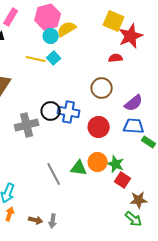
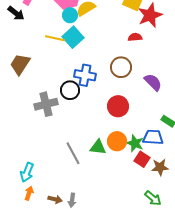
cyan square: (54, 58) -> (73, 37), size x1.5
purple semicircle: (134, 103) -> (153, 82), turned -96
blue cross: (69, 112) -> (85, 75), moved
blue trapezoid: (134, 126) -> (153, 137), moved
brown star: (139, 200) -> (160, 167), moved

